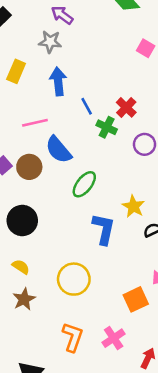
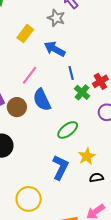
blue arrow: (58, 81) -> (55, 49), turned -70
pink line: (35, 123) -> (30, 75), turned -54
green ellipse: (84, 184) -> (68, 130), moved

